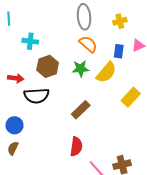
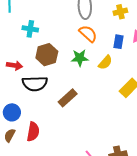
yellow semicircle: (106, 72) -> (105, 62), size x0.7
brown rectangle: (81, 110) -> (68, 98), moved
red semicircle: (76, 147) -> (33, 132), moved

